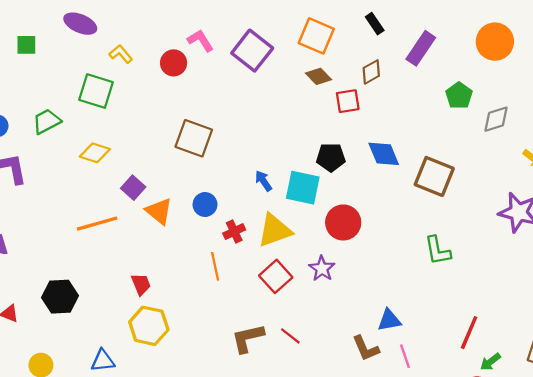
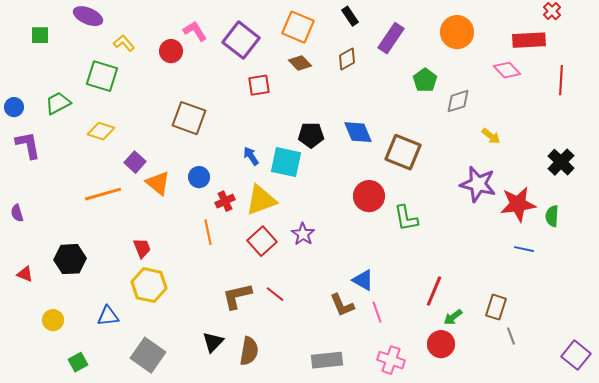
red square: (348, 101) -> (259, 85), moved
red circle: (343, 222) -> (369, 196), moved
blue triangle: (389, 320) -> (363, 280), turned 40

